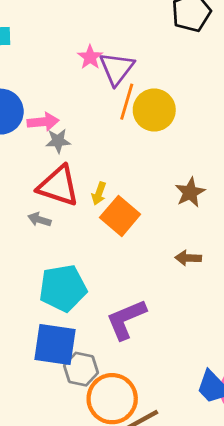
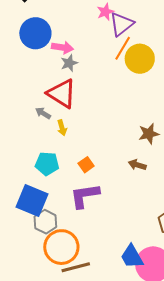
gray star: (58, 141) -> (69, 63), turned -30
brown star: (190, 192) -> (149, 134), moved
yellow arrow: (99, 193) -> (62, 128), moved, turned -49
orange square: (120, 216) -> (86, 165), moved, size x0.6
cyan pentagon: (63, 288) -> (47, 164), size x0.7

